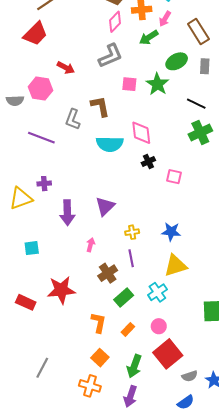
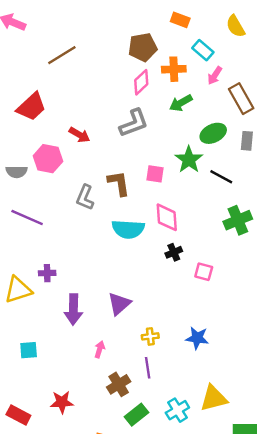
pink arrow: (165, 19) -> (215, 75), moved
red trapezoid: (35, 34) -> (31, 107), moved
pink square: (129, 84) -> (155, 174), moved
black line: (196, 104) -> (221, 177), moved
purple line: (41, 138) -> (27, 218), moved
yellow triangle: (175, 266) -> (214, 398), moved
red star: (61, 290) -> (62, 402), size x0.7

